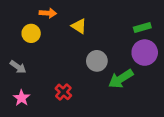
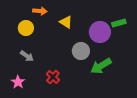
purple circle: (145, 53) -> (100, 32), moved
gray arrow: (18, 67) -> (27, 56), moved

